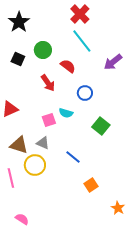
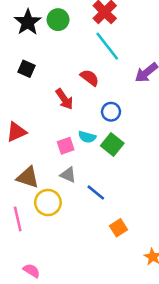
green circle: (43, 50) -> (58, 20), moved
green square: (101, 126) -> (112, 145), moved
gray triangle: (43, 143) -> (68, 175), moved

